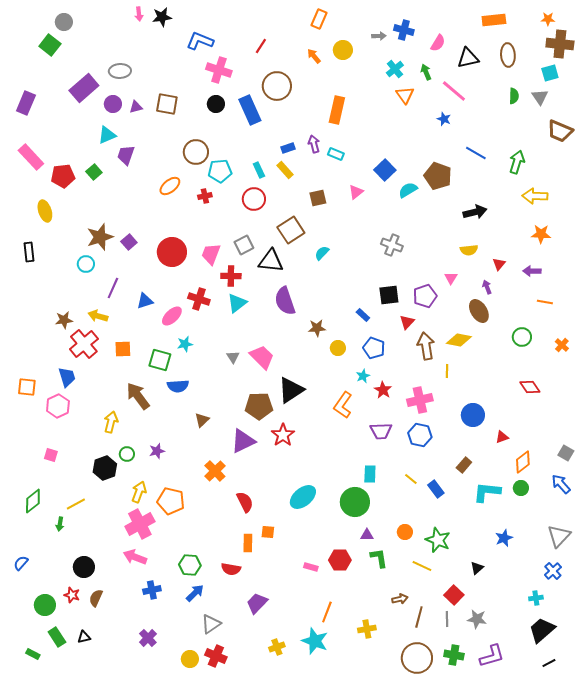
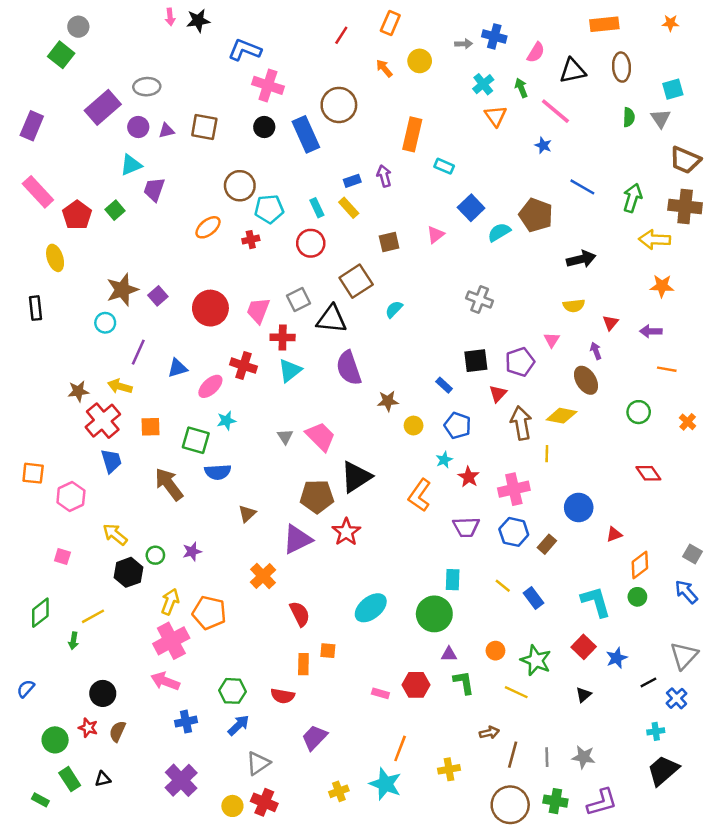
brown cross: (560, 44) -> (685, 207), moved
red line: (261, 46) -> (341, 35), moved
cyan rectangle: (336, 154) -> (444, 166), moved
red pentagon: (63, 176) -> (77, 215), turned -30
blue trapezoid: (67, 377) -> (111, 461), moved
yellow arrow: (111, 422) -> (115, 534), moved, turned -65
brown rectangle: (464, 465) -> (547, 544), moved
cyan L-shape: (487, 492) -> (596, 602), turned 68
red square: (454, 595) -> (584, 647), moved
purple cross: (148, 638) -> (181, 780), size x1.5
black line: (549, 663) -> (648, 682), moved

